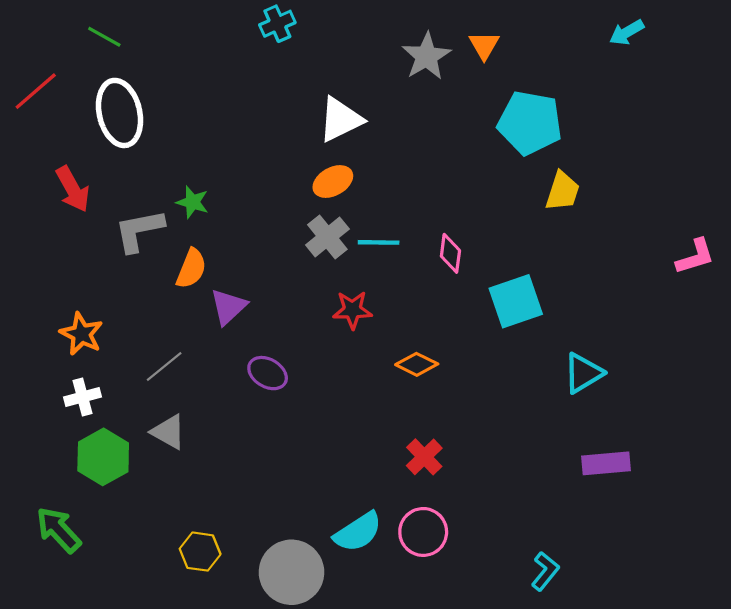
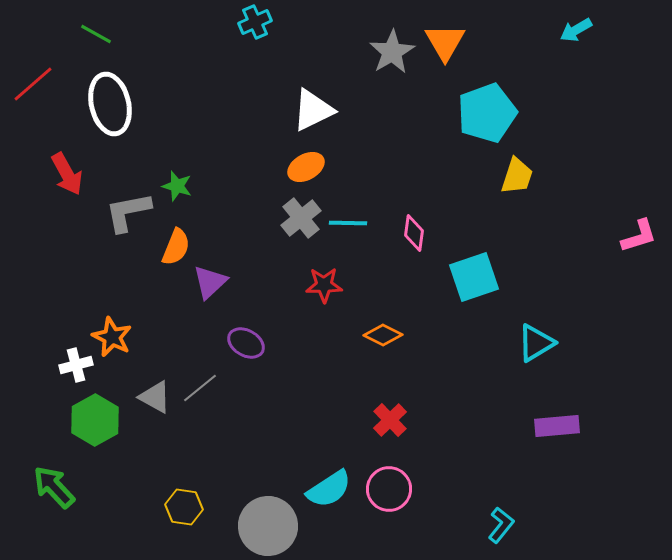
orange triangle: (484, 45) -> (445, 42), size x1.4
cyan pentagon: (530, 123) -> (487, 113), turned -30
orange star: (81, 334) -> (112, 337), moved
gray line: (164, 367) -> (200, 388), moved

